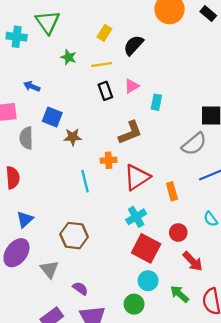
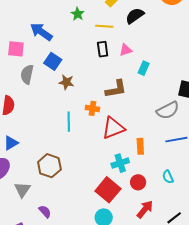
blue arrow: (32, 86) -> (41, 32), size x1.6
cyan cross: (136, 217) -> (120, 163), moved
red arrow: (193, 261) -> (145, 209), turned -108

